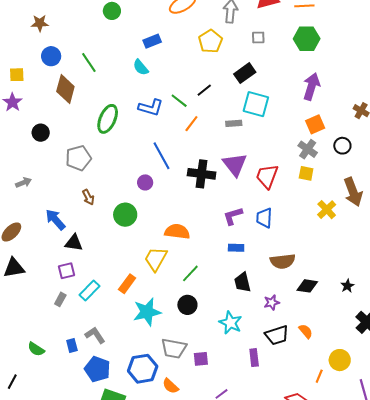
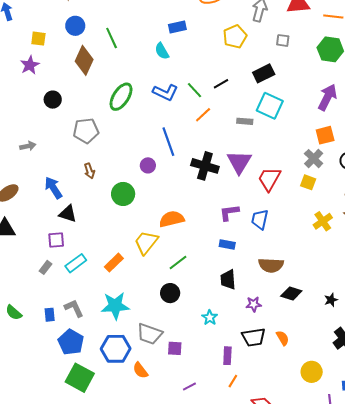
orange semicircle: (177, 232) -> (172, 219), turned -30
cyan star: (147, 312) -> (115, 306), moved
cyan star: (230, 323) -> (210, 318), size x0.7
orange line: (319, 376) -> (233, 381), moved

